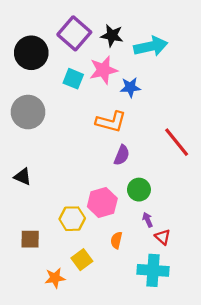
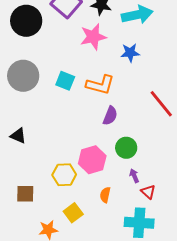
cyan square: (73, 79) -> (65, 81), moved
blue star: (130, 87) -> (130, 53), moved

